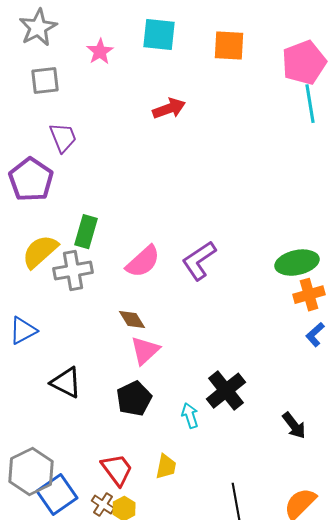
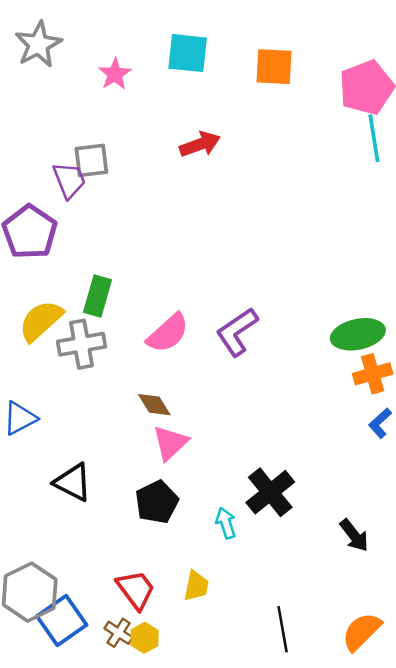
gray square: (45, 81) -> (91, 160), moved

